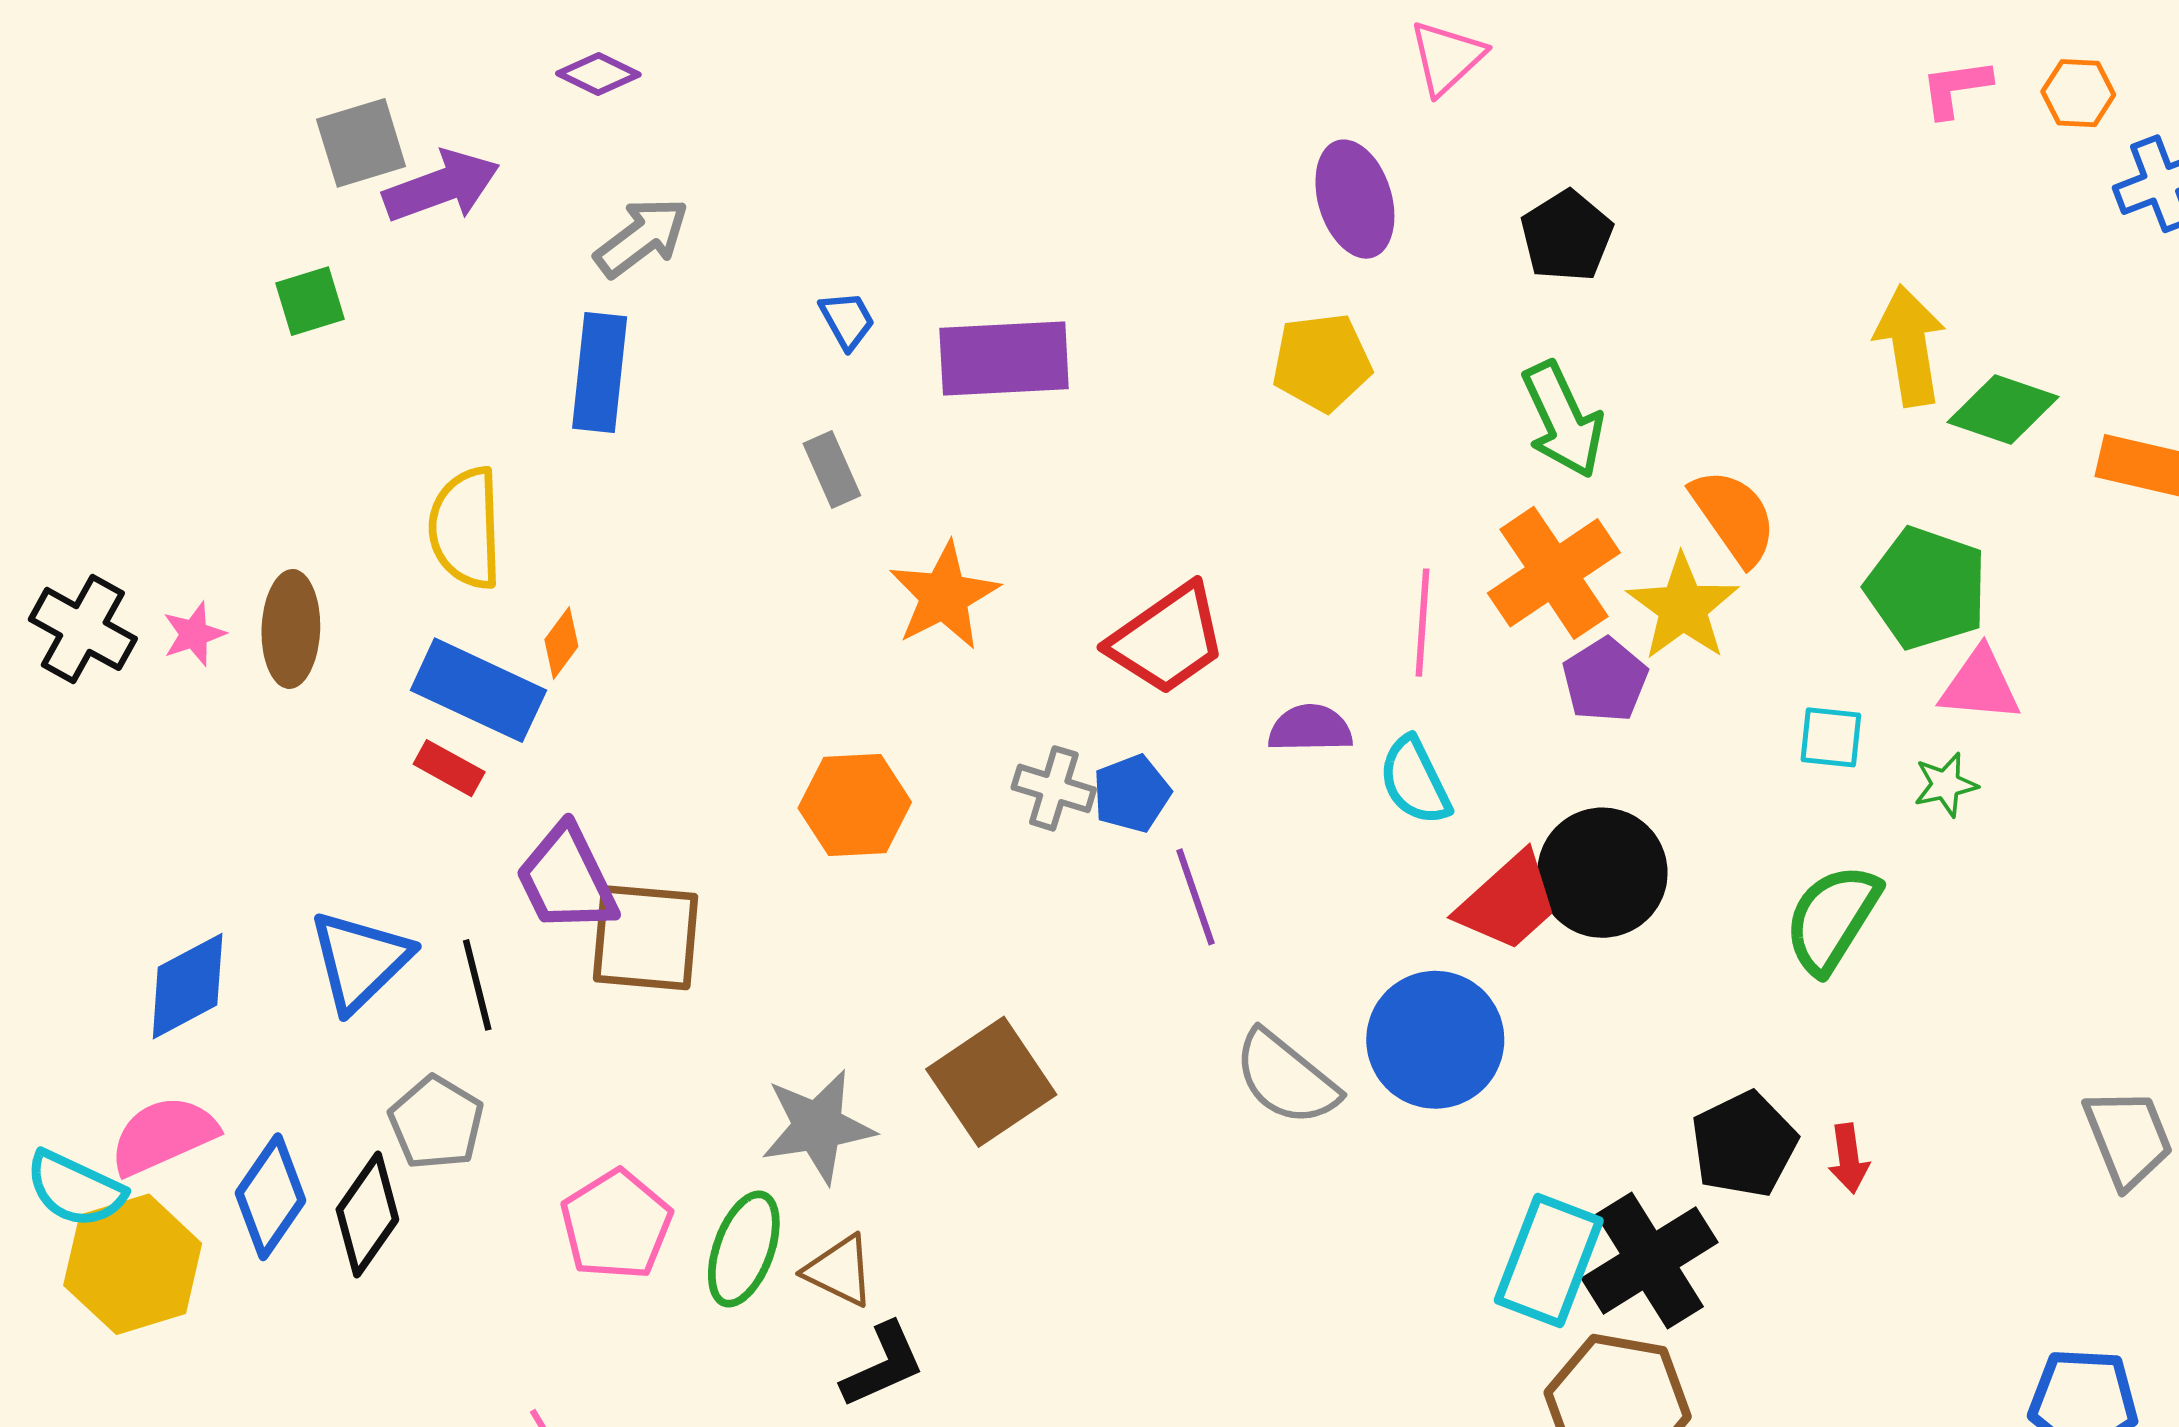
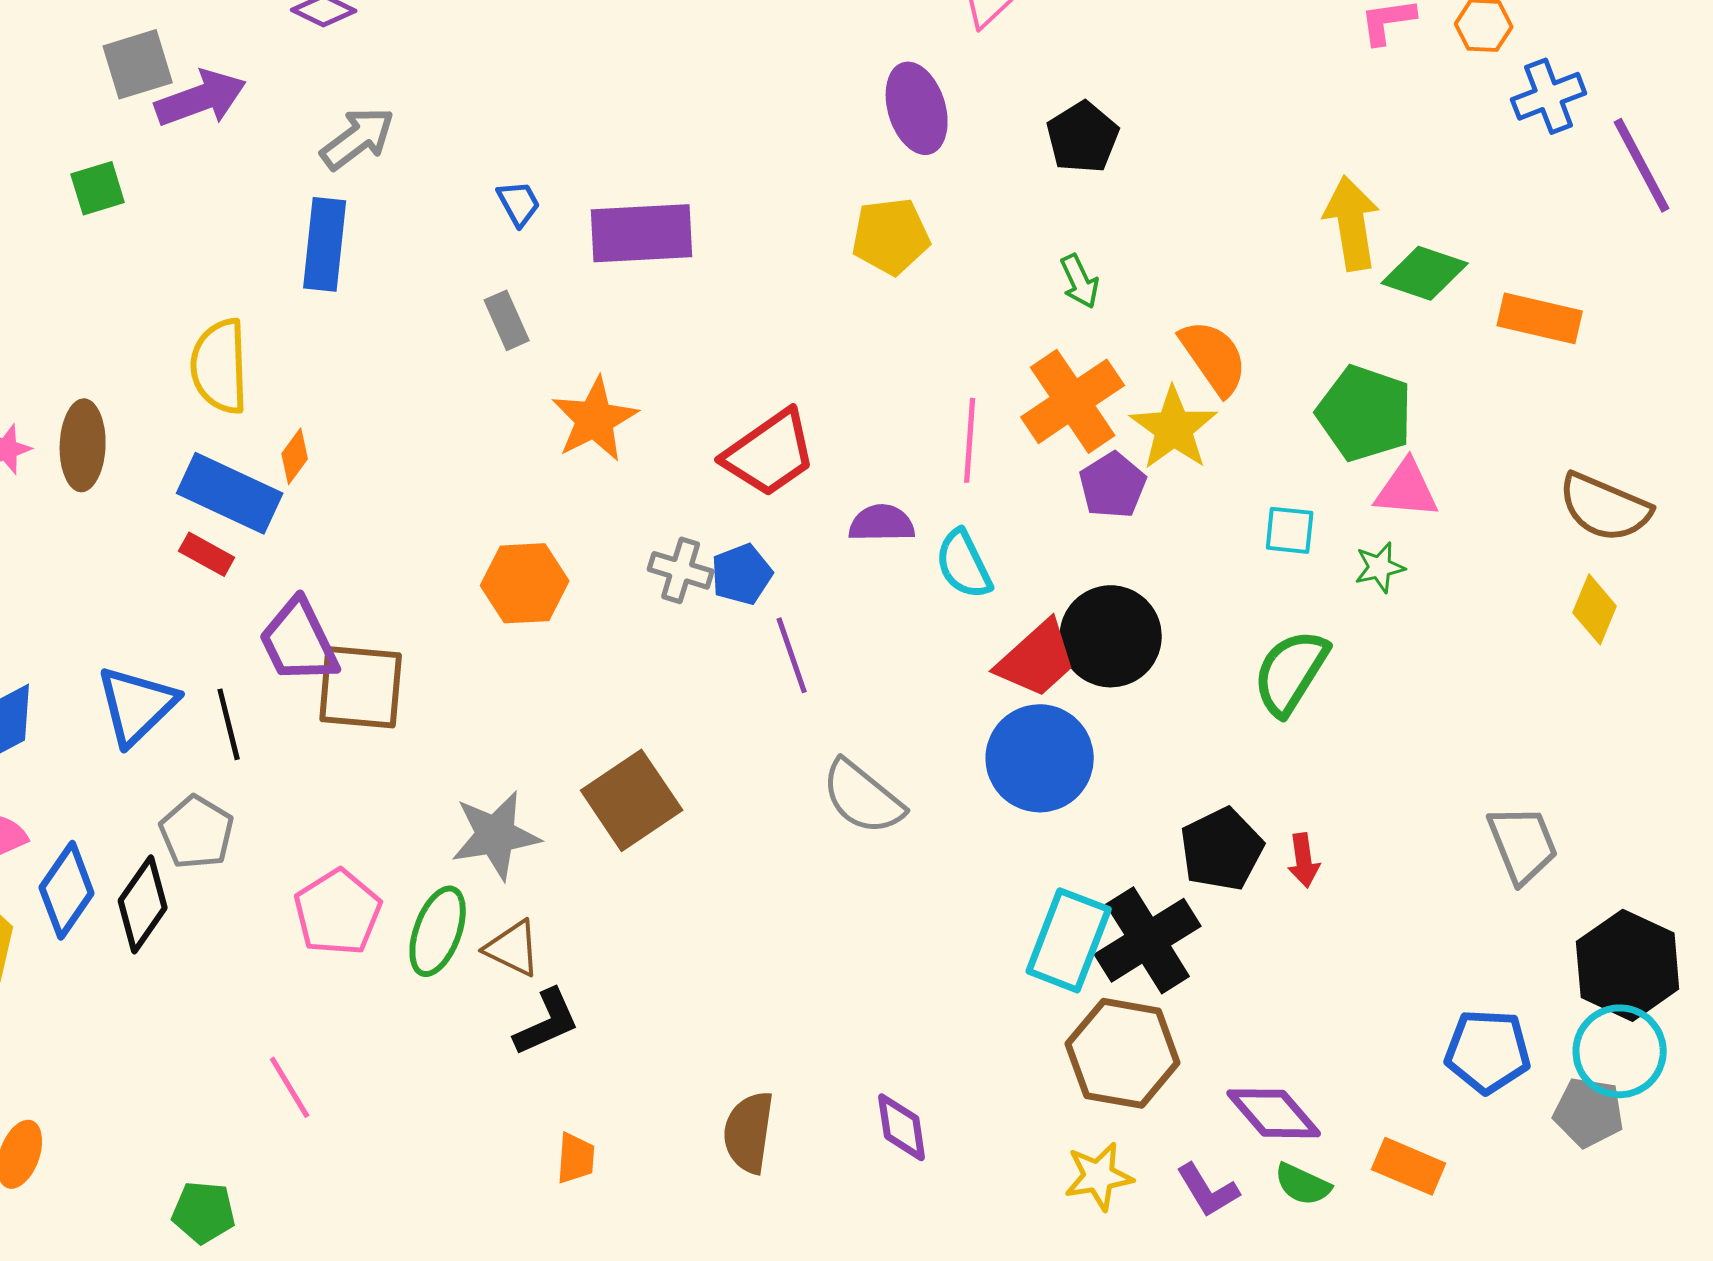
green arrow: (1563, 420) -> (1080, 281), size x0.6
blue circle: (1435, 1040) -> (1040, 758), moved

